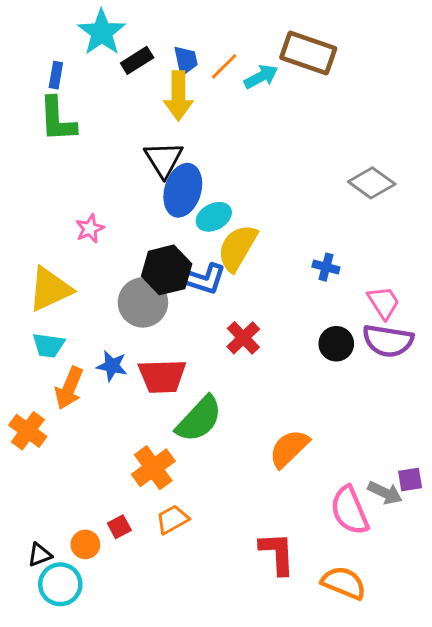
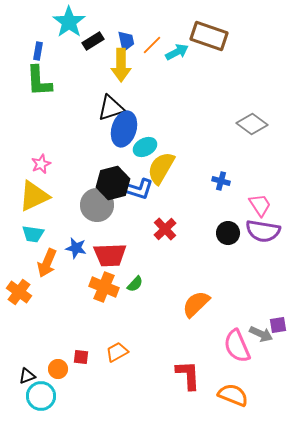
black triangle: (164, 159) -> (111, 108), turned 44
pink star: (90, 229) -> (41, 164), moved
green semicircle: (199, 419) -> (135, 284), size x0.5
orange cross: (153, 468) -> (104, 287), moved, turned -32
red square: (119, 527) -> (81, 357), turned 35

